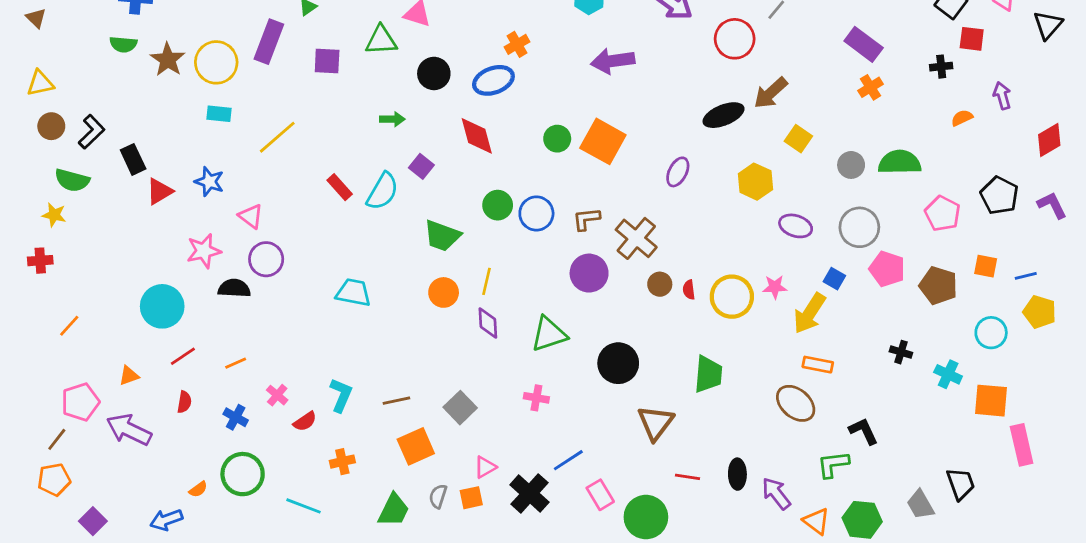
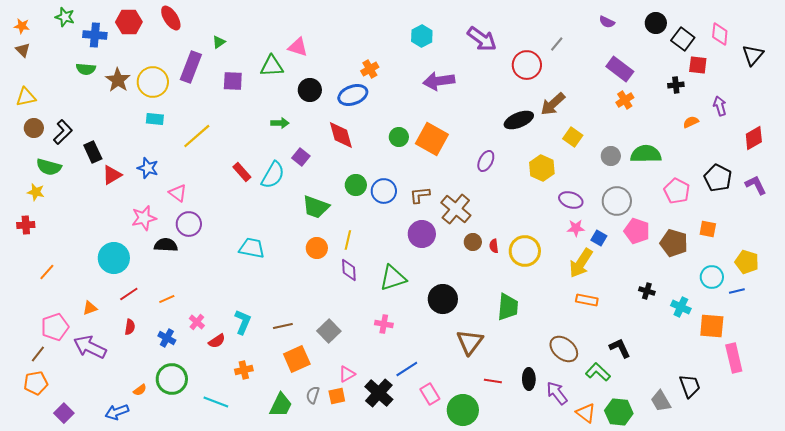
blue line: (1026, 276) -> (737, 291), moved
pink star: (775, 287) -> (576, 228), moved
brown ellipse: (796, 403) -> (564, 349), moved
green L-shape: (833, 464) -> (598, 372), turned 50

